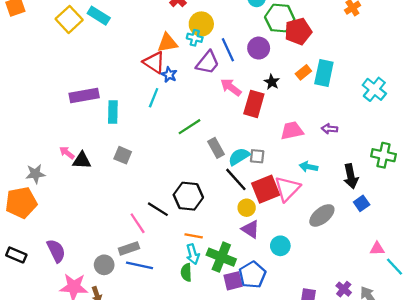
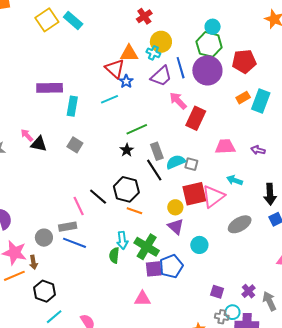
green hexagon: (280, 18) -> (209, 44), moved
purple circle: (259, 48) -> (207, 70), size x1.5
black star: (272, 82) -> (127, 150), moved
cyan line: (154, 98) -> (110, 99), turned 36
black line: (236, 179) -> (154, 170), moved
orange line: (194, 236) -> (134, 211), moved

